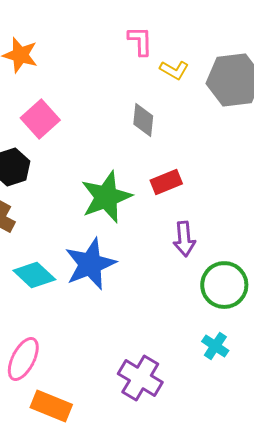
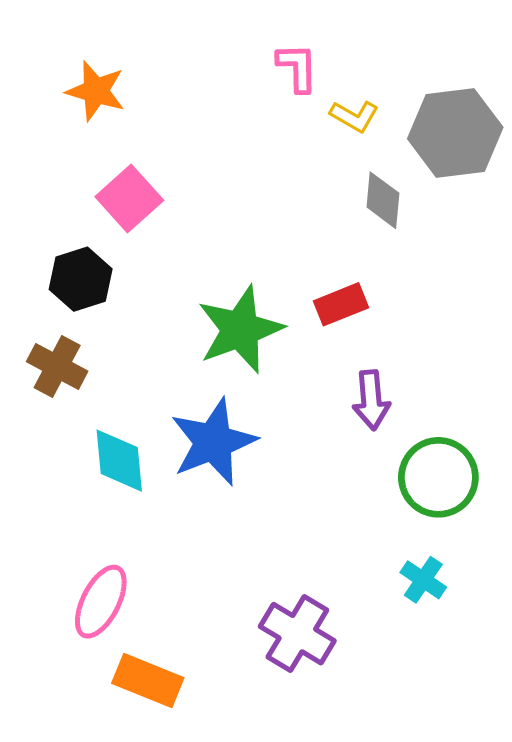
gray diamond: (143, 120) -> (383, 200), moved
cyan diamond: (34, 275) -> (119, 461), turned 42

